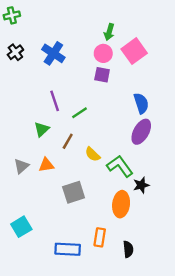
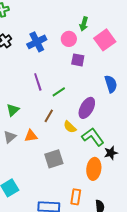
blue cross: (53, 53) -> (37, 42), turned 30
pink circle: (103, 53) -> (69, 39), moved
green triangle: (42, 129) -> (13, 110), moved
purple ellipse: (141, 132) -> (87, 108), moved

